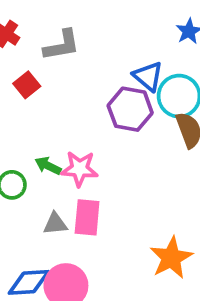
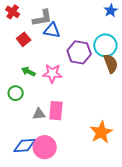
blue triangle: (148, 76) -> (52, 30), moved, turned -30
green arrow: (48, 166) -> (28, 72), moved
pink star: (80, 169) -> (52, 73), moved

